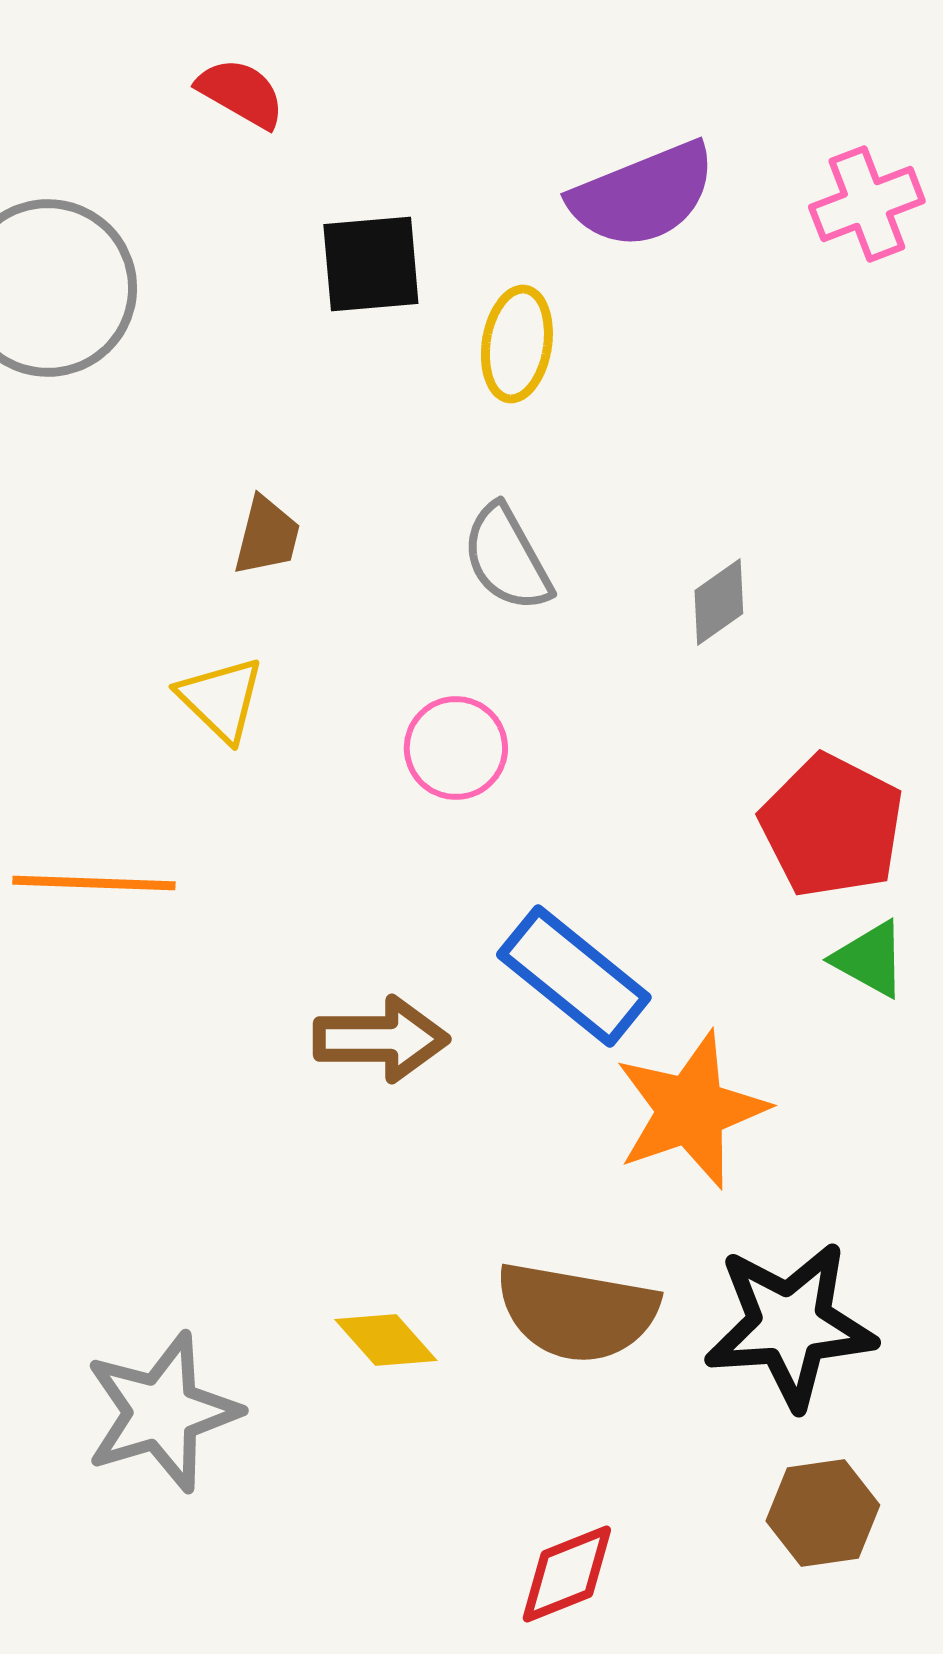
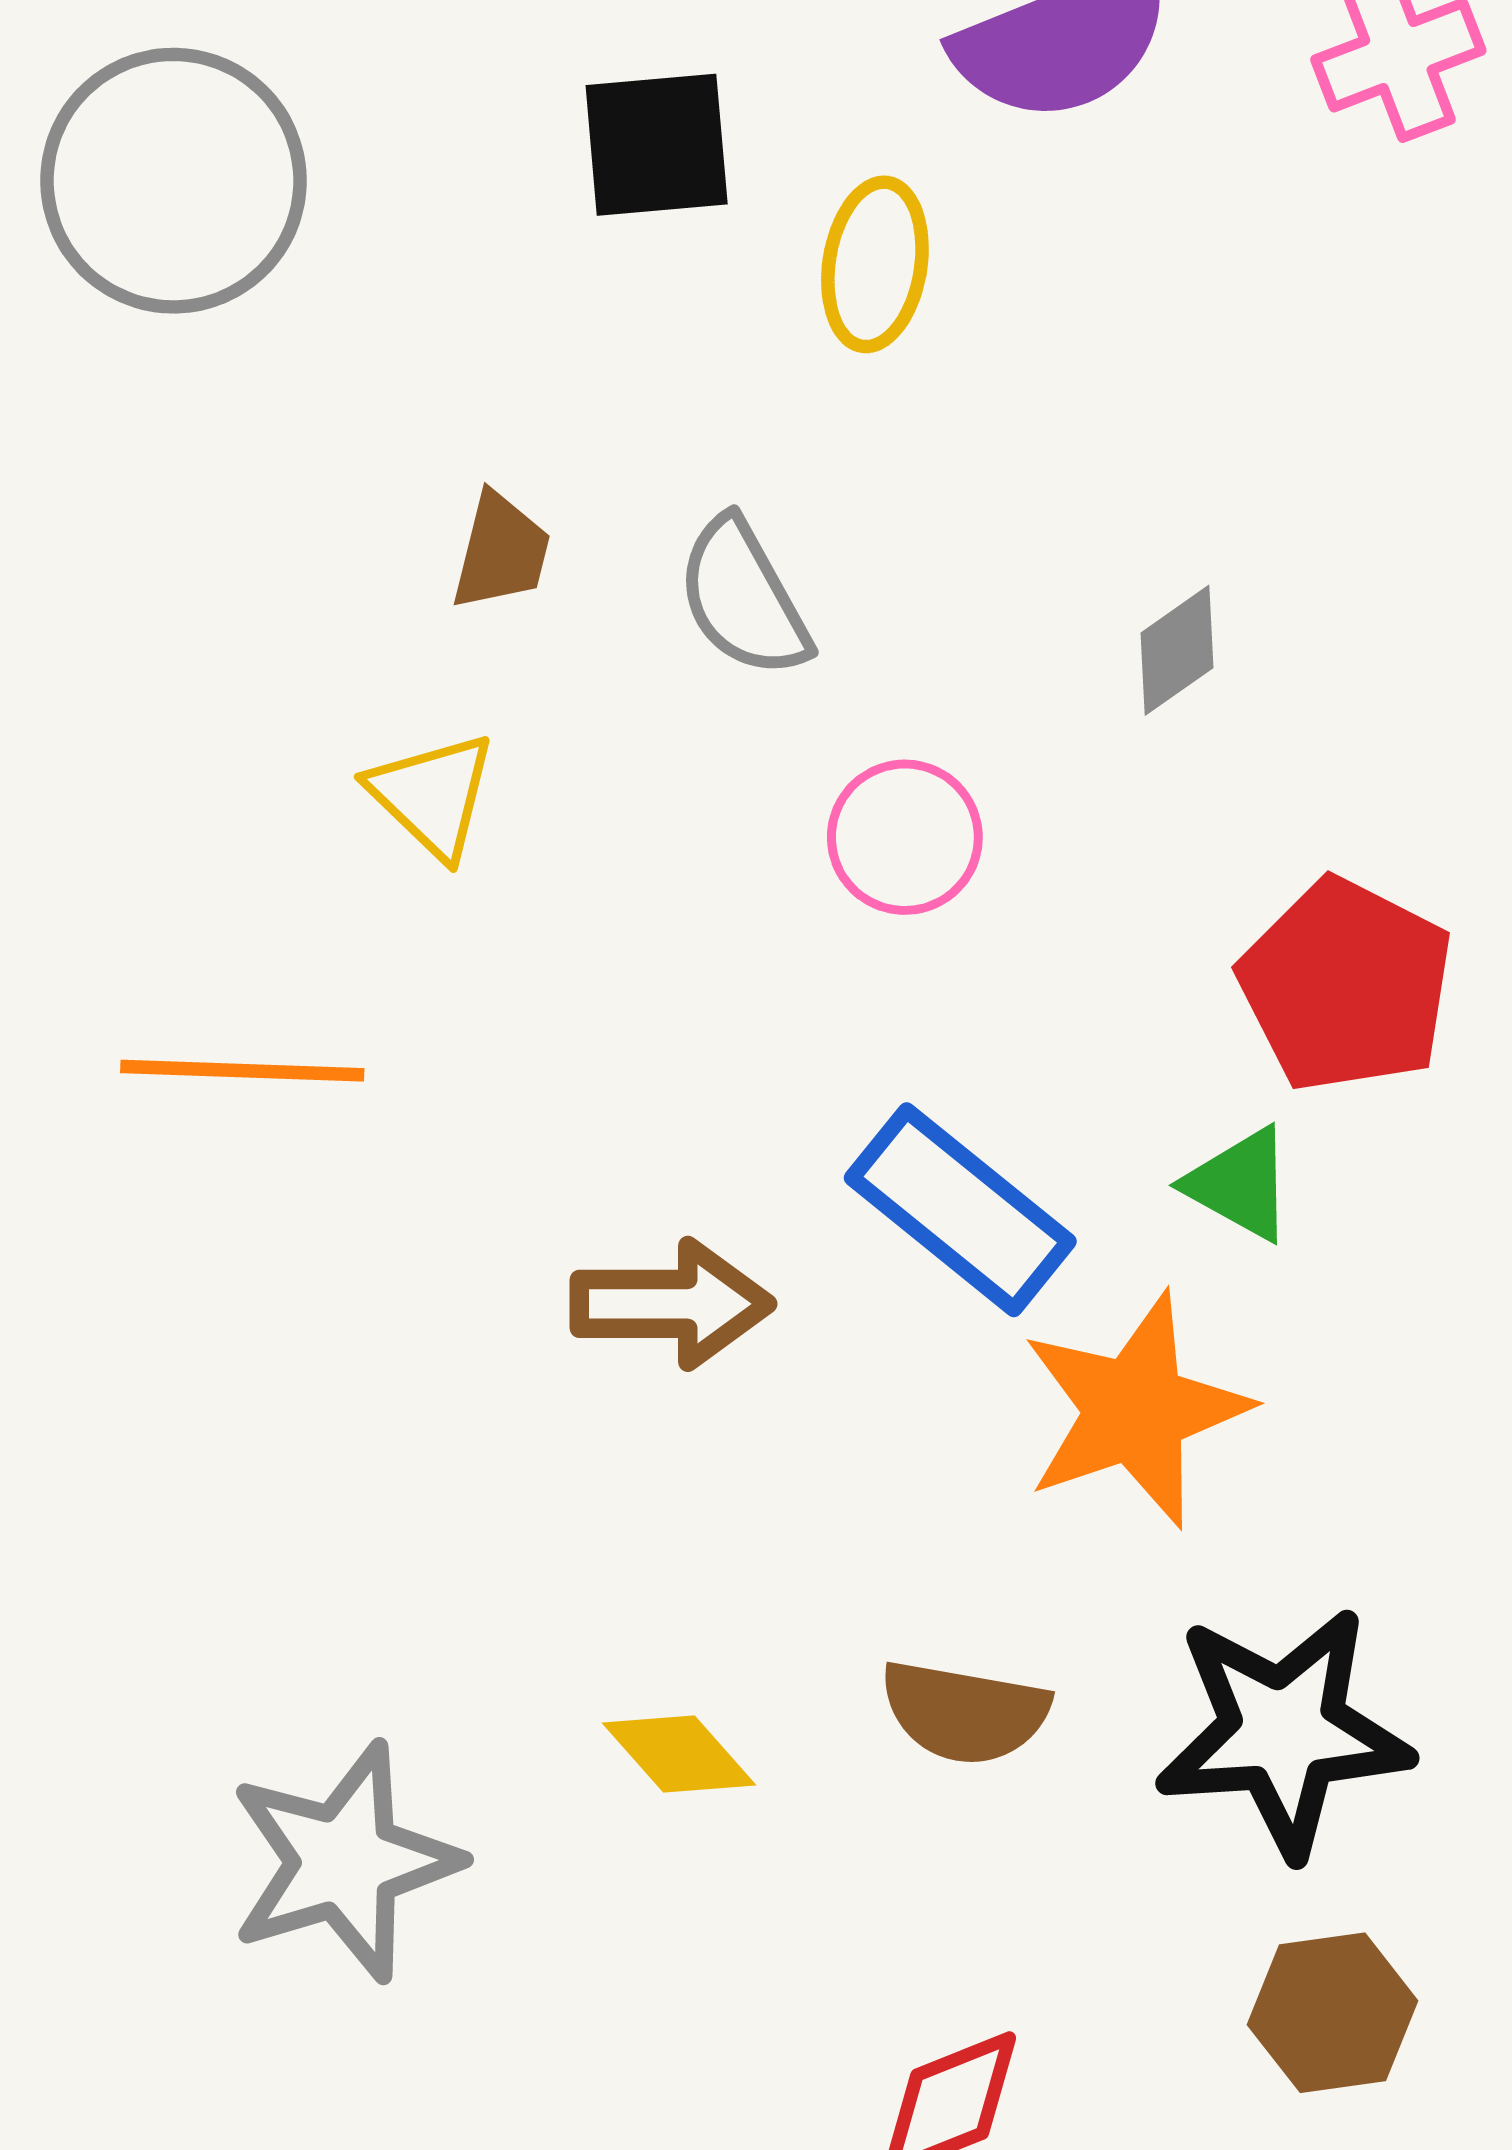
gray semicircle: (507, 558) -> (743, 598), moved
pink circle: (456, 748) -> (905, 837), moved
green triangle: (870, 959) -> (1240, 1184), moved
brown semicircle: (577, 1312) -> (965, 1712), size x0.7

